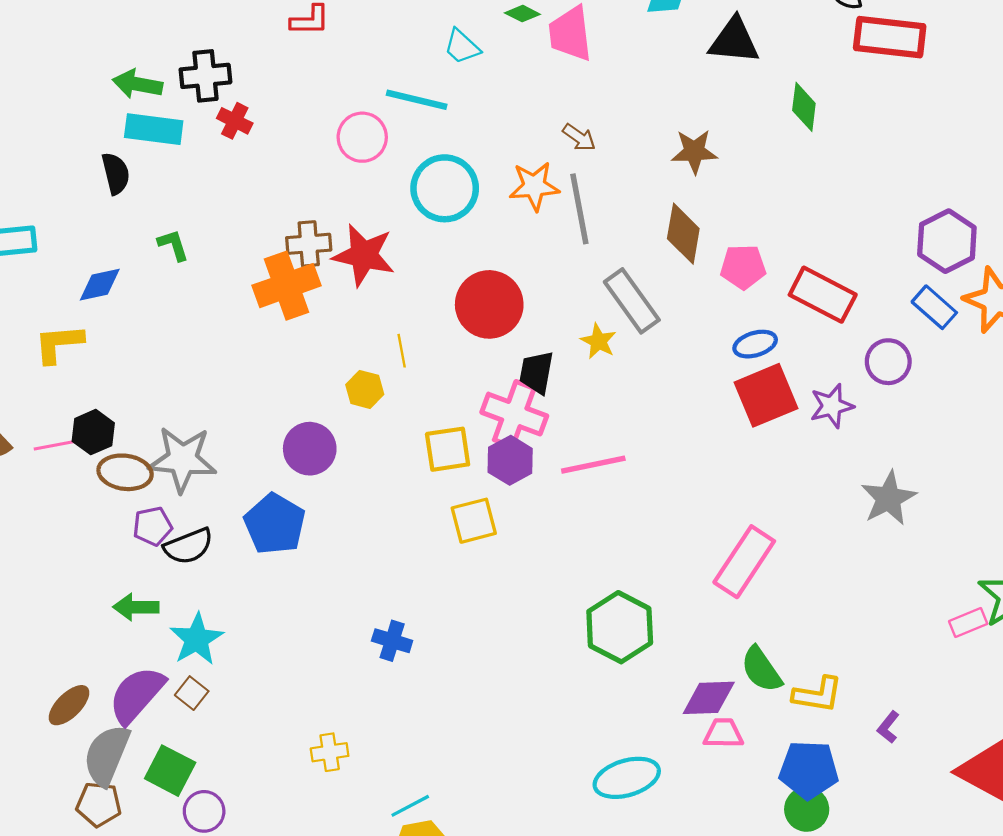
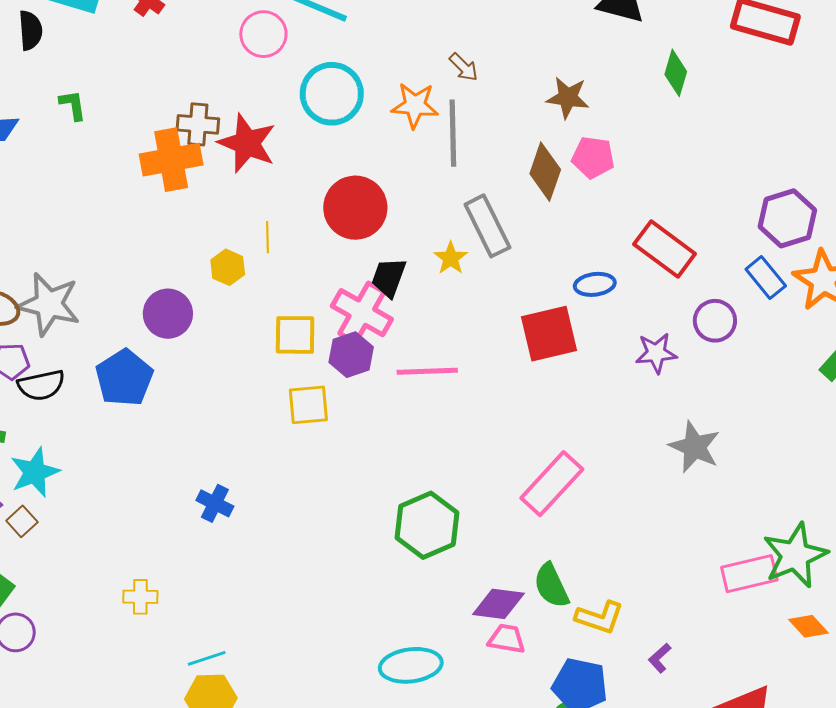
pink pentagon: (743, 267) -> (593, 157), moved
red square: (766, 395) -> (549, 334), moved
gray star: (889, 498) -> (695, 447), turned -30
pink rectangle: (968, 623) -> (749, 574), size x1.6

